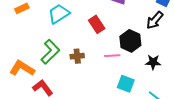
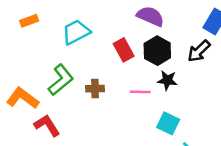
black hexagon: (130, 41) -> (157, 51), moved
black star: (153, 62) -> (167, 80), moved
cyan square: (126, 84) -> (168, 123), moved

